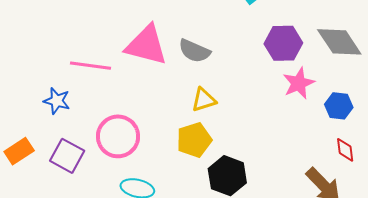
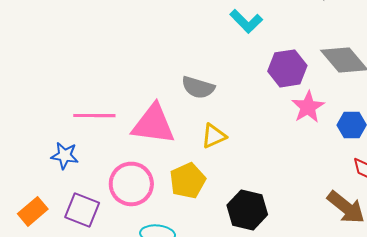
pink triangle: (146, 45) -> (153, 124), moved
yellow pentagon: (194, 140) -> (188, 181), moved

